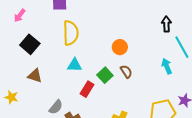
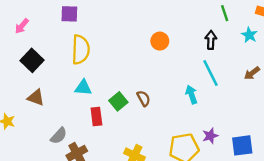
black arrow: (166, 24) -> (211, 40), moved
orange circle: (120, 47) -> (160, 41), moved
red rectangle: (87, 89) -> (96, 117), turned -42

